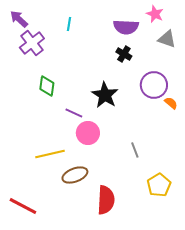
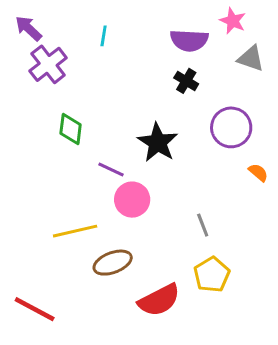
orange semicircle: (171, 103) -> (258, 172), moved
yellow pentagon: (159, 185) -> (212, 275), moved
red semicircle: (106, 200) -> (159, 300), turned 60

